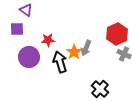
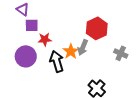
purple square: (17, 29) -> (32, 25), moved
red hexagon: (117, 34) -> (97, 28), moved

